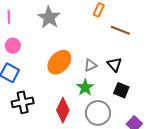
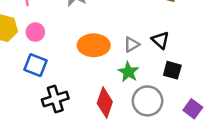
orange ellipse: (59, 62) -> (94, 45), turned 55

